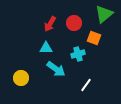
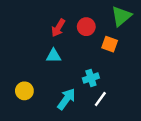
cyan cross: (78, 54) -> (91, 78), moved
cyan arrow: (56, 69) -> (66, 99), moved, turned -90

